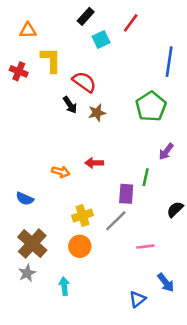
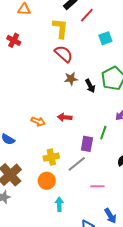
red line: (131, 23) -> (87, 15), moved
cyan square: (101, 40) -> (105, 38), moved
yellow L-shape: (51, 60) -> (60, 28), moved
black arrow: (70, 105) -> (90, 86), moved
cyan arrow: (64, 286) -> (59, 204), moved

